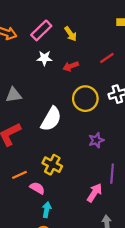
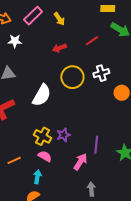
white star: (44, 58) -> (15, 41), moved
purple star: (96, 140) -> (63, 135), moved
orange line: (20, 175) -> (14, 160), moved
pink semicircle: (37, 188) -> (45, 156), moved

